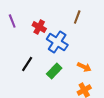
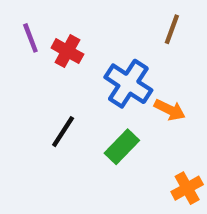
red cross: (39, 27) -> (67, 51), moved
orange arrow: (84, 67) -> (170, 110), moved

